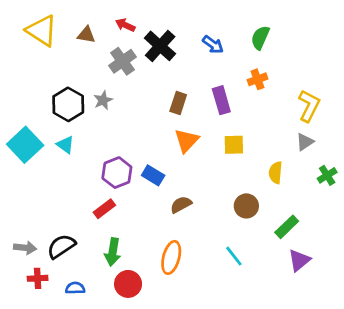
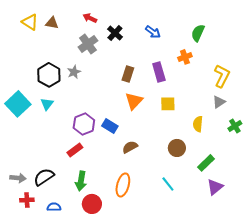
yellow triangle: (42, 31) -> (30, 22), size x0.7
brown triangle: (86, 35) -> (52, 23), moved
green semicircle: (260, 38) -> (198, 33), moved
black cross: (160, 46) -> (115, 33), size x0.7
cyan triangle: (65, 145) -> (47, 104), turned 32

